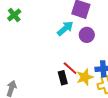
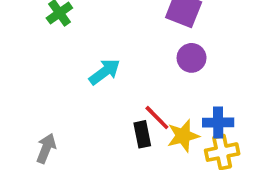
cyan arrow: (65, 28) -> (105, 72), moved

